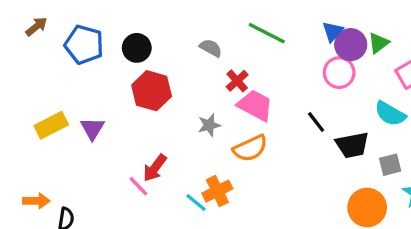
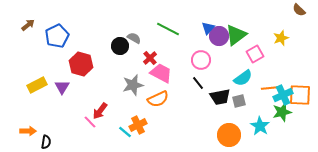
green triangle: (379, 43) -> (236, 35), size x1.6
blue pentagon: (84, 45) -> (57, 36), turned 30
black circle: (137, 48) -> (120, 46), moved
pink circle: (339, 73) -> (201, 60), moved
red hexagon: (152, 91) -> (81, 64), moved
cyan semicircle: (390, 114) -> (243, 78), turned -66
gray star: (209, 125) -> (133, 85), size x1.5
gray square: (390, 165) -> (239, 101), moved

